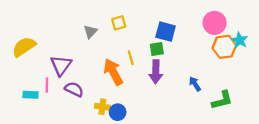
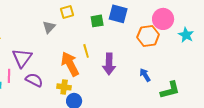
yellow square: (119, 23) -> (67, 12), moved
blue square: (166, 32) -> (118, 14), moved
orange hexagon: (224, 47) -> (148, 36), moved
green square: (157, 49) -> (97, 21), moved
yellow cross: (102, 107) -> (64, 87), moved

